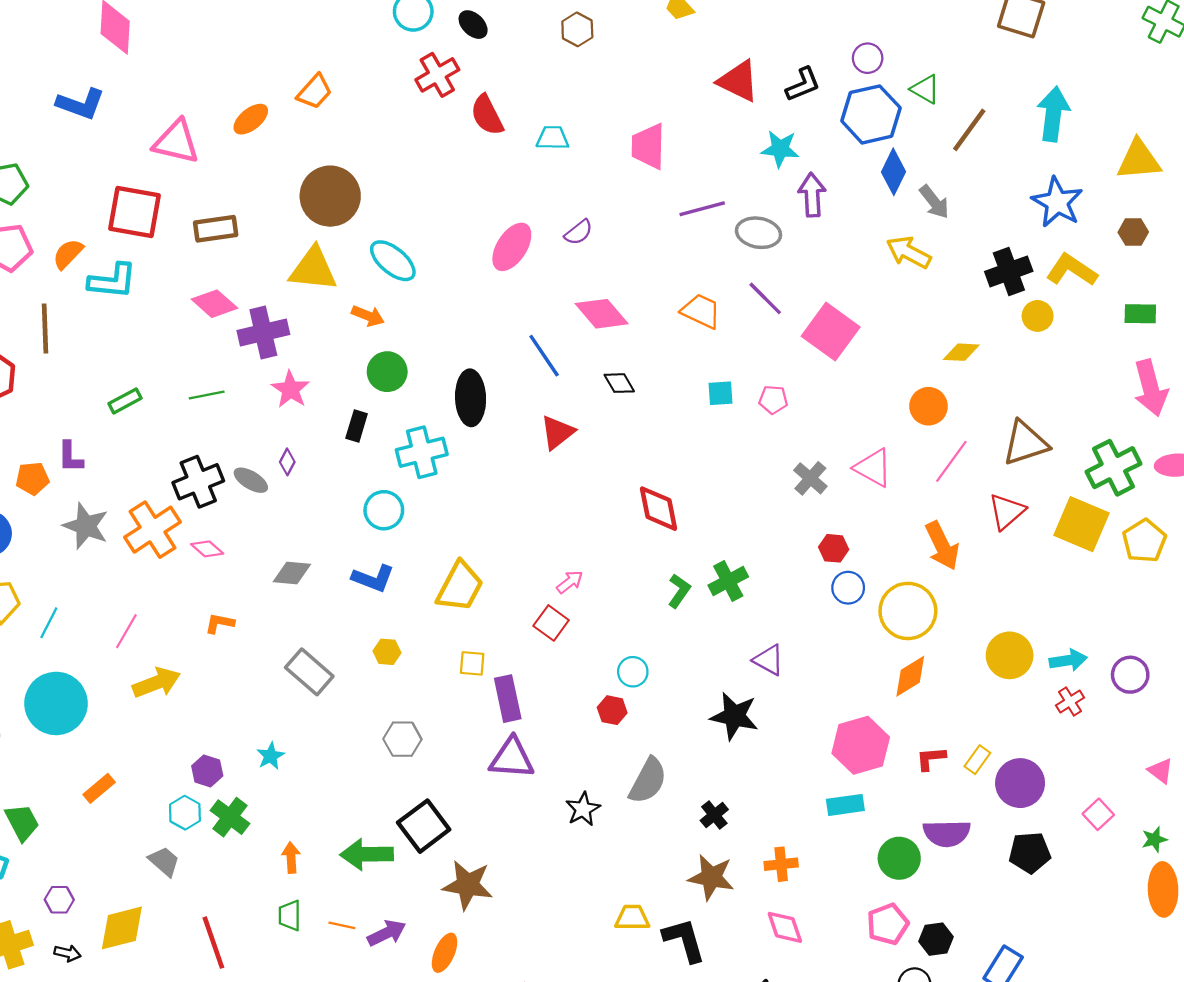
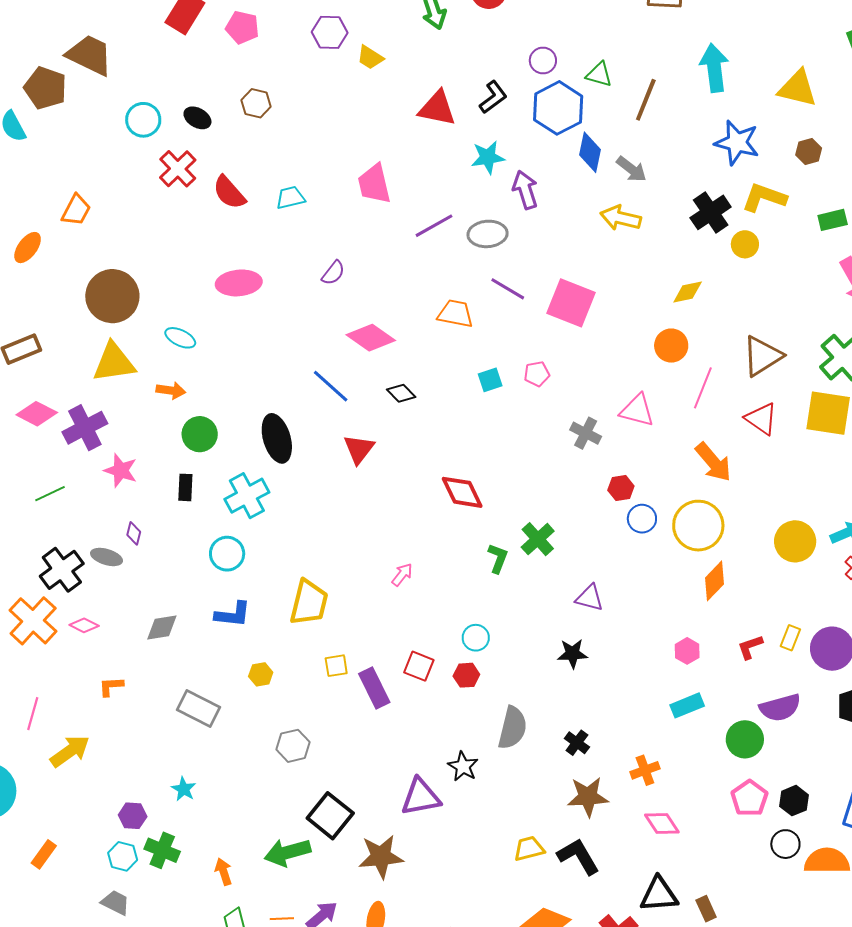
brown hexagon: (577, 29) -> (256, 103), moved
yellow triangle: (1139, 160) -> (798, 88), turned 33
pink ellipse: (512, 247) -> (239, 283), moved, turned 66
cyan ellipse: (393, 261) -> (180, 338), size x0.7
red triangle: (1007, 511) -> (761, 419), turned -30
red square: (551, 623) -> (419, 666), moved
black star: (734, 716) -> (573, 654), size x0.7
pink hexagon: (861, 745) -> (687, 651), size x0.5
purple triangle: (512, 758) -> (421, 797), moved

